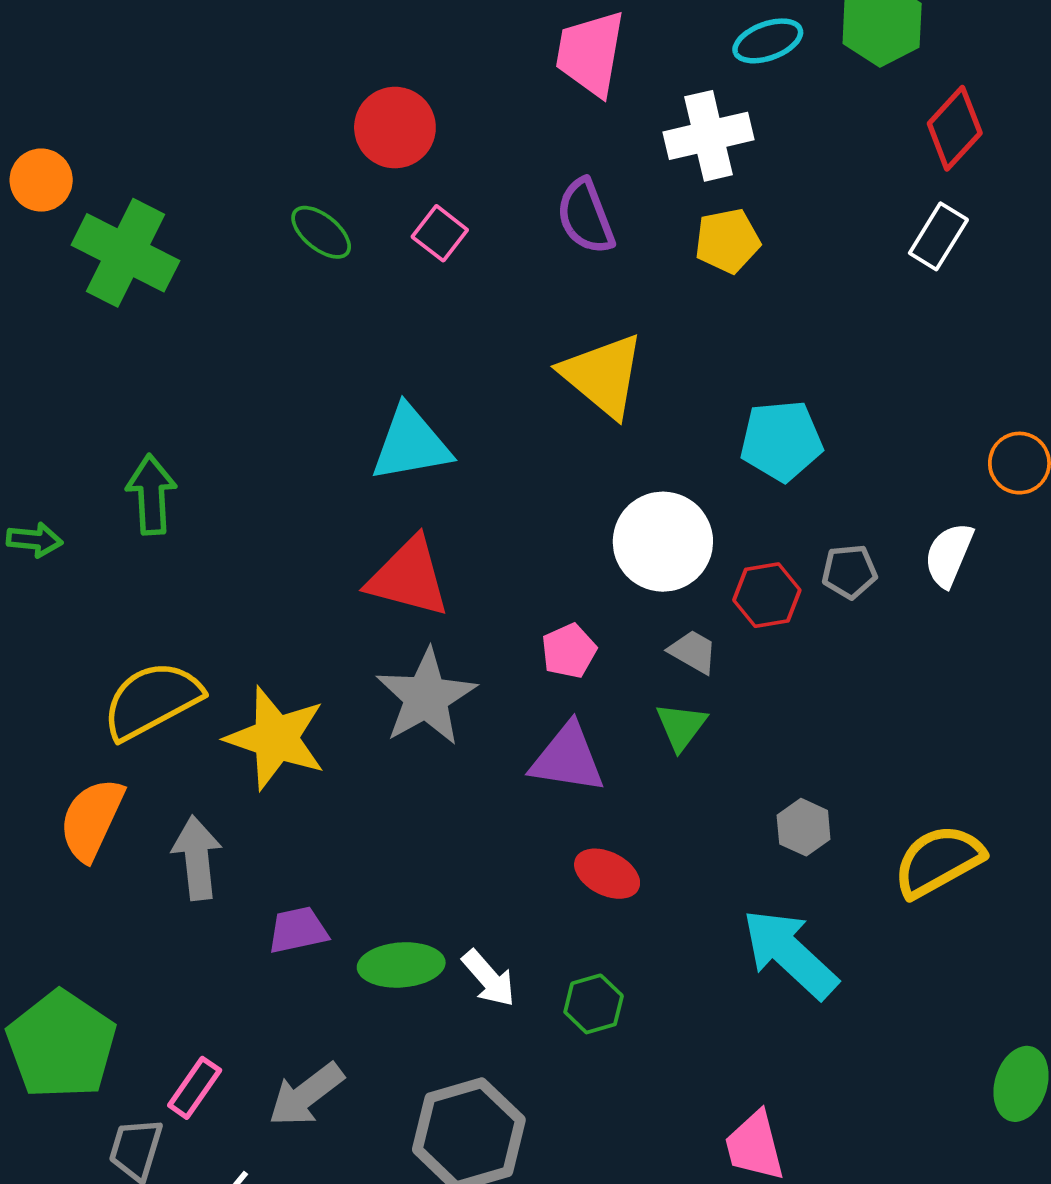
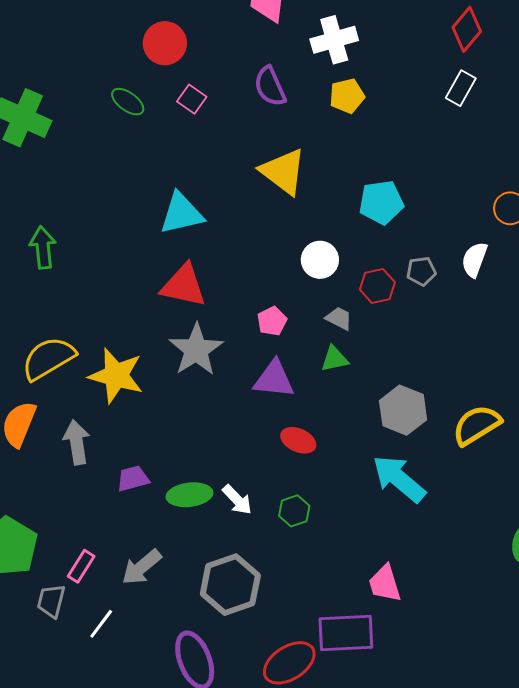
white circle: (663, 542) -> (320, 260), size x0.7
green triangle: (681, 726) -> (334, 359), turned 44
gray hexagon: (804, 827) -> (403, 410), size x1.6

